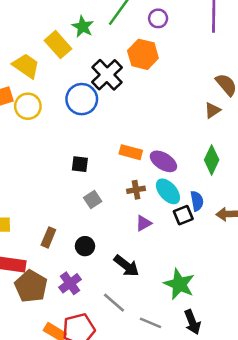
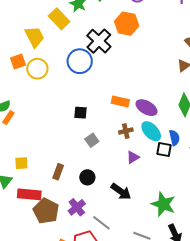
yellow trapezoid: (26, 66) -> (35, 37), turned 30
black square: (183, 215) -> (164, 149), turned 35
gray line: (114, 303) -> (101, 223), moved

